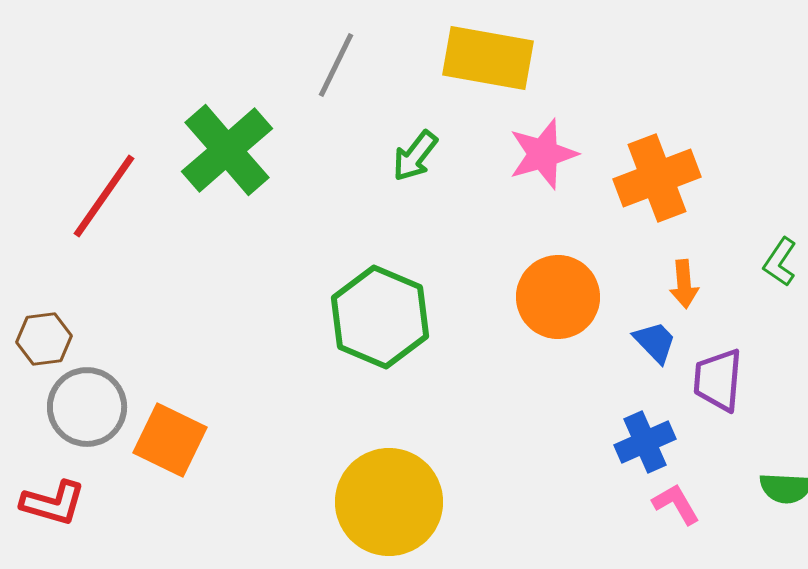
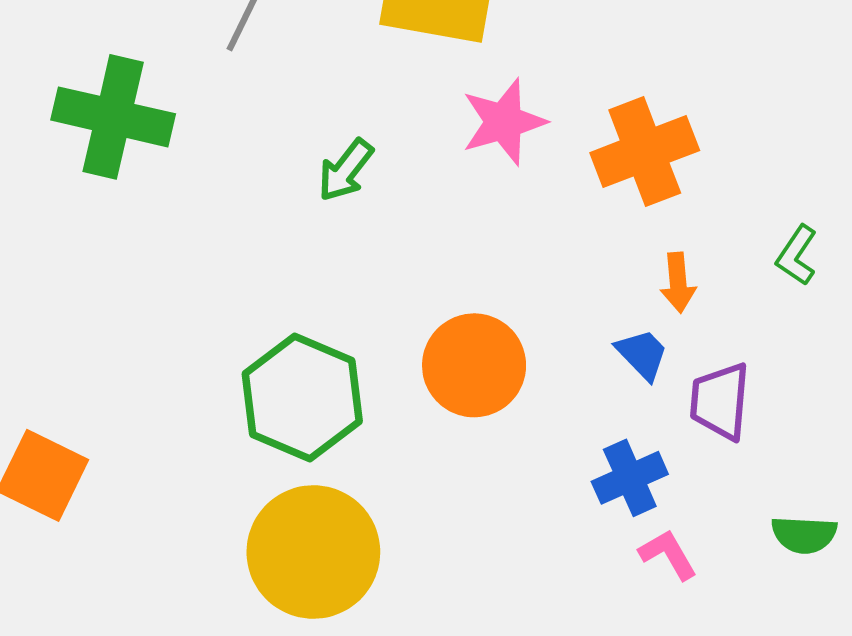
green cross: (227, 150) -> (113, 117), turned -36
green arrow: (415, 156) -> (346, 170), moved
orange circle: (558, 297) -> (474, 365), moved
green hexagon: (380, 317) -> (302, 397), moved

